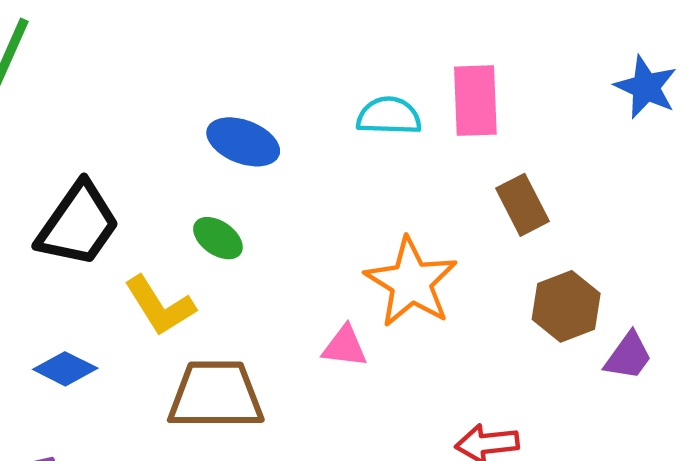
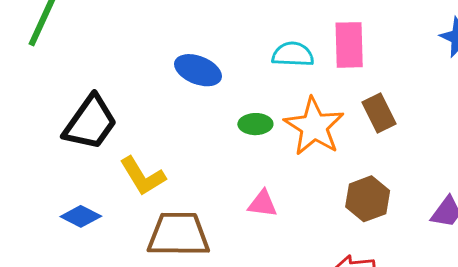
green ellipse: (218, 238) -> (255, 124), moved, turned -36
orange star: (411, 282) -> (314, 126), moved
brown hexagon: (566, 306) -> (368, 199), moved

